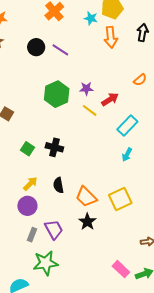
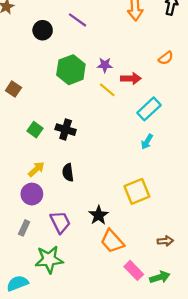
black circle: (36, 47) -> (43, 30), moved
red arrow: (110, 99) -> (131, 78), turned 30
orange trapezoid: (86, 197) -> (112, 241), moved
gray rectangle: (32, 235) -> (24, 228), moved

